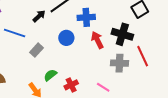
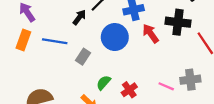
blue circle: (66, 38) -> (115, 37), size x1.5
gray cross: (119, 63) -> (190, 80), moved

